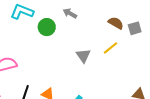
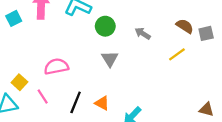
gray arrow: (70, 13) -> (143, 33), moved
gray triangle: (83, 56) -> (110, 59), moved

